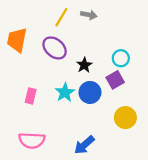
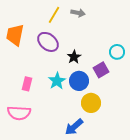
cyan circle: (121, 58) -> (117, 52), moved
yellow circle: (125, 118) -> (91, 103), moved
pink semicircle: (32, 140) -> (19, 113), moved

